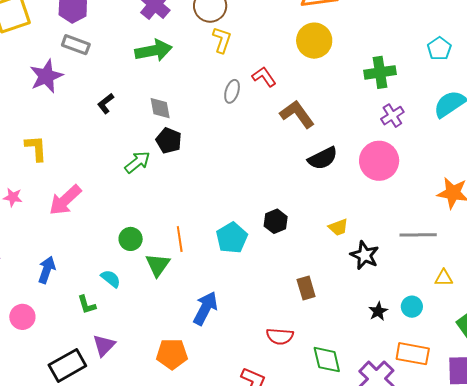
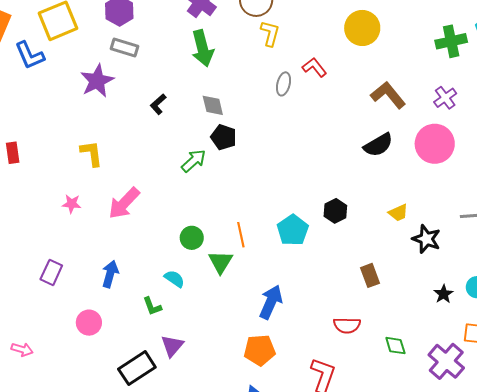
green arrow: (153, 50) -> (202, 48), turned 90
green cross: (380, 72) -> (451, 41), moved
brown L-shape: (297, 114) -> (388, 95), moved
orange pentagon: (172, 354) -> (260, 350), moved
green diamond: (327, 360) -> (395, 346), size x0.7

